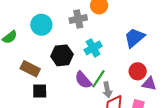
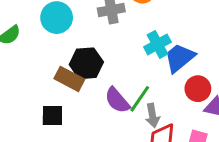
blue trapezoid: (135, 38) -> (180, 58), moved
cyan cross: (93, 48) -> (157, 44), moved
brown rectangle: (30, 69) -> (69, 79), moved

